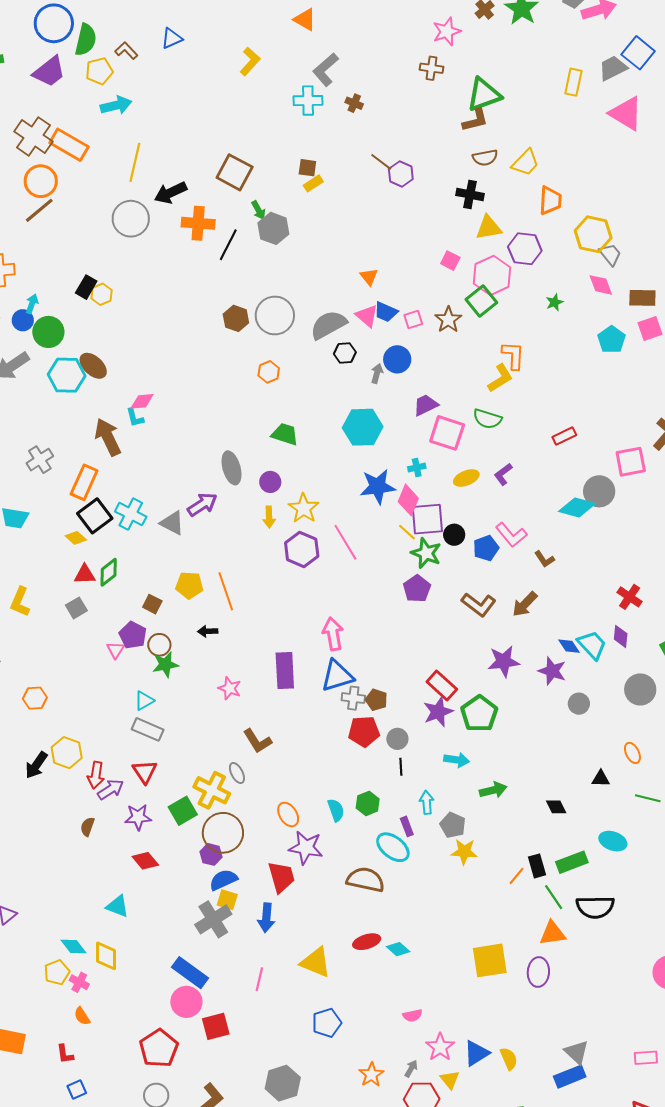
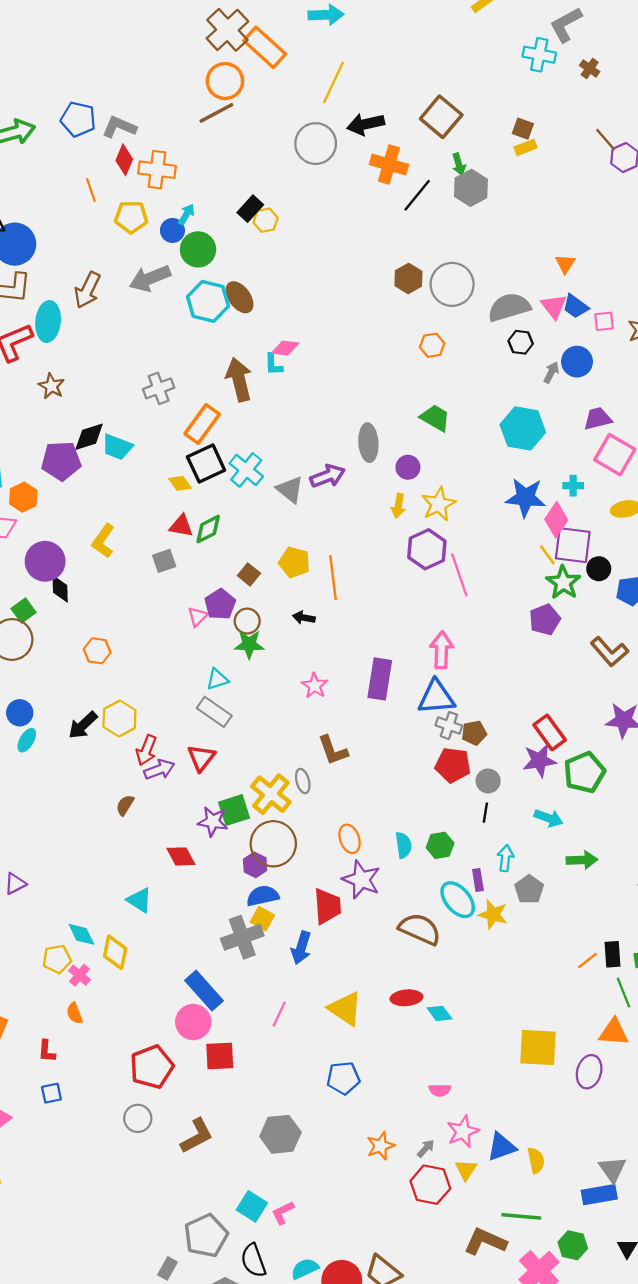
pink line: (345, 542) -> (459, 575), moved
brown pentagon: (376, 700) -> (474, 733), turned 30
purple star: (138, 817) -> (213, 822), moved
yellow star: (464, 852) -> (493, 914), moved

